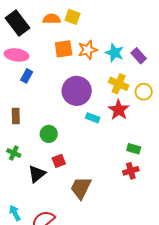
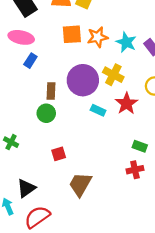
yellow cross: (119, 84) -> (113, 75), moved
brown rectangle: (16, 116) -> (51, 91), moved
green circle: (49, 134) -> (46, 113), moved
black triangle: (37, 174) -> (26, 188), moved

